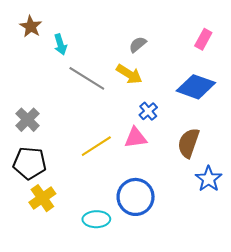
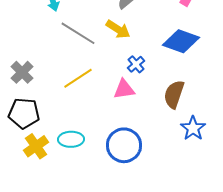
yellow line: (96, 146) -> (78, 78), moved
cyan ellipse: (96, 219) -> (71, 139), moved

